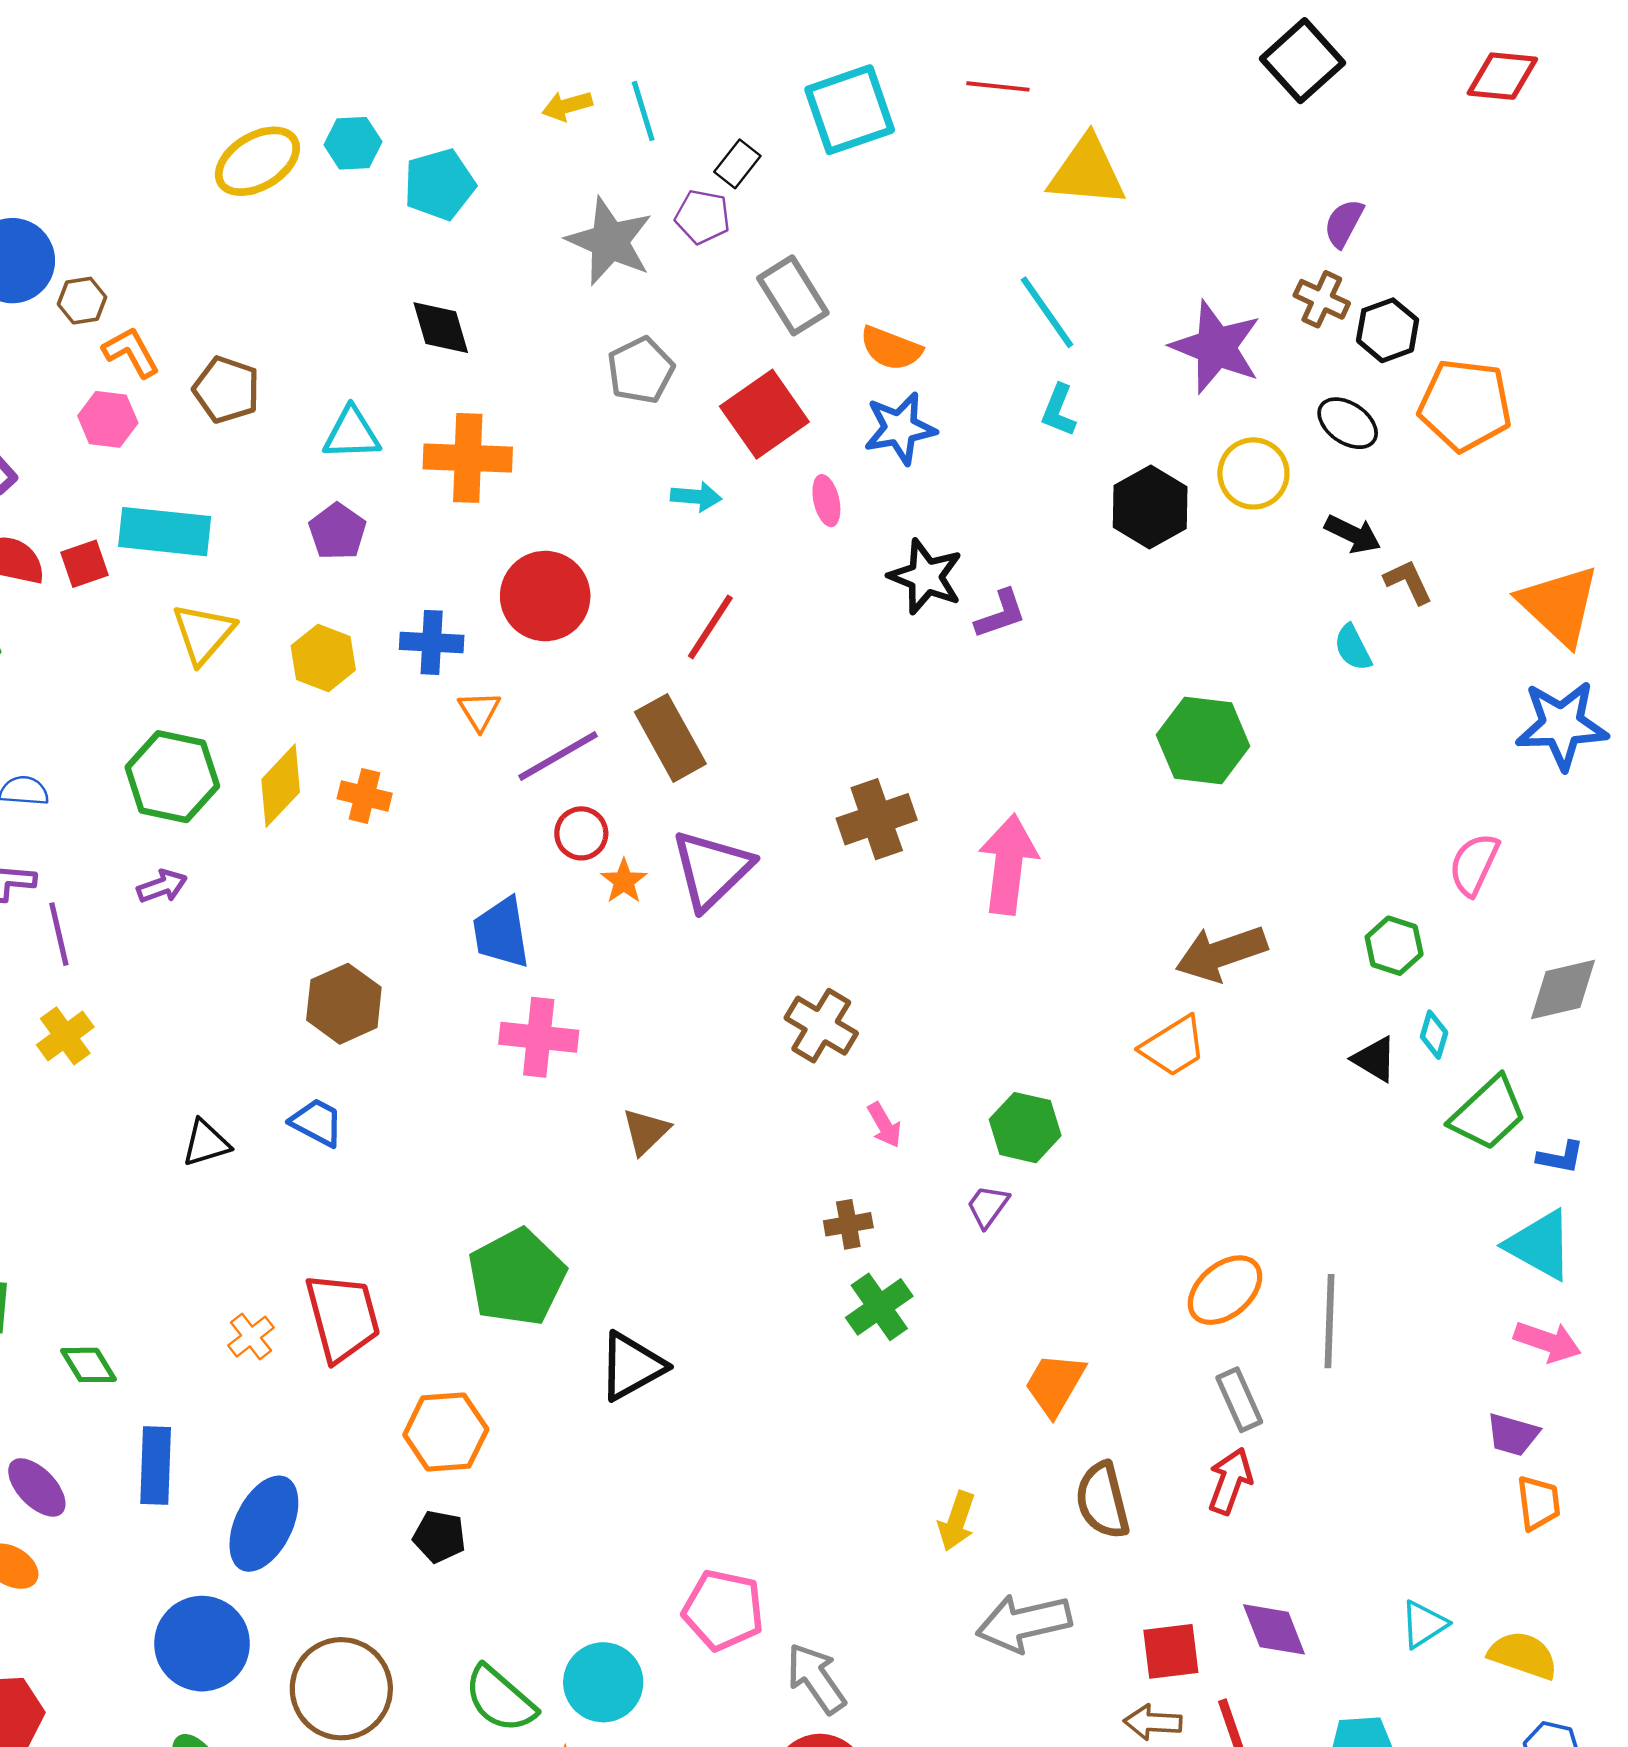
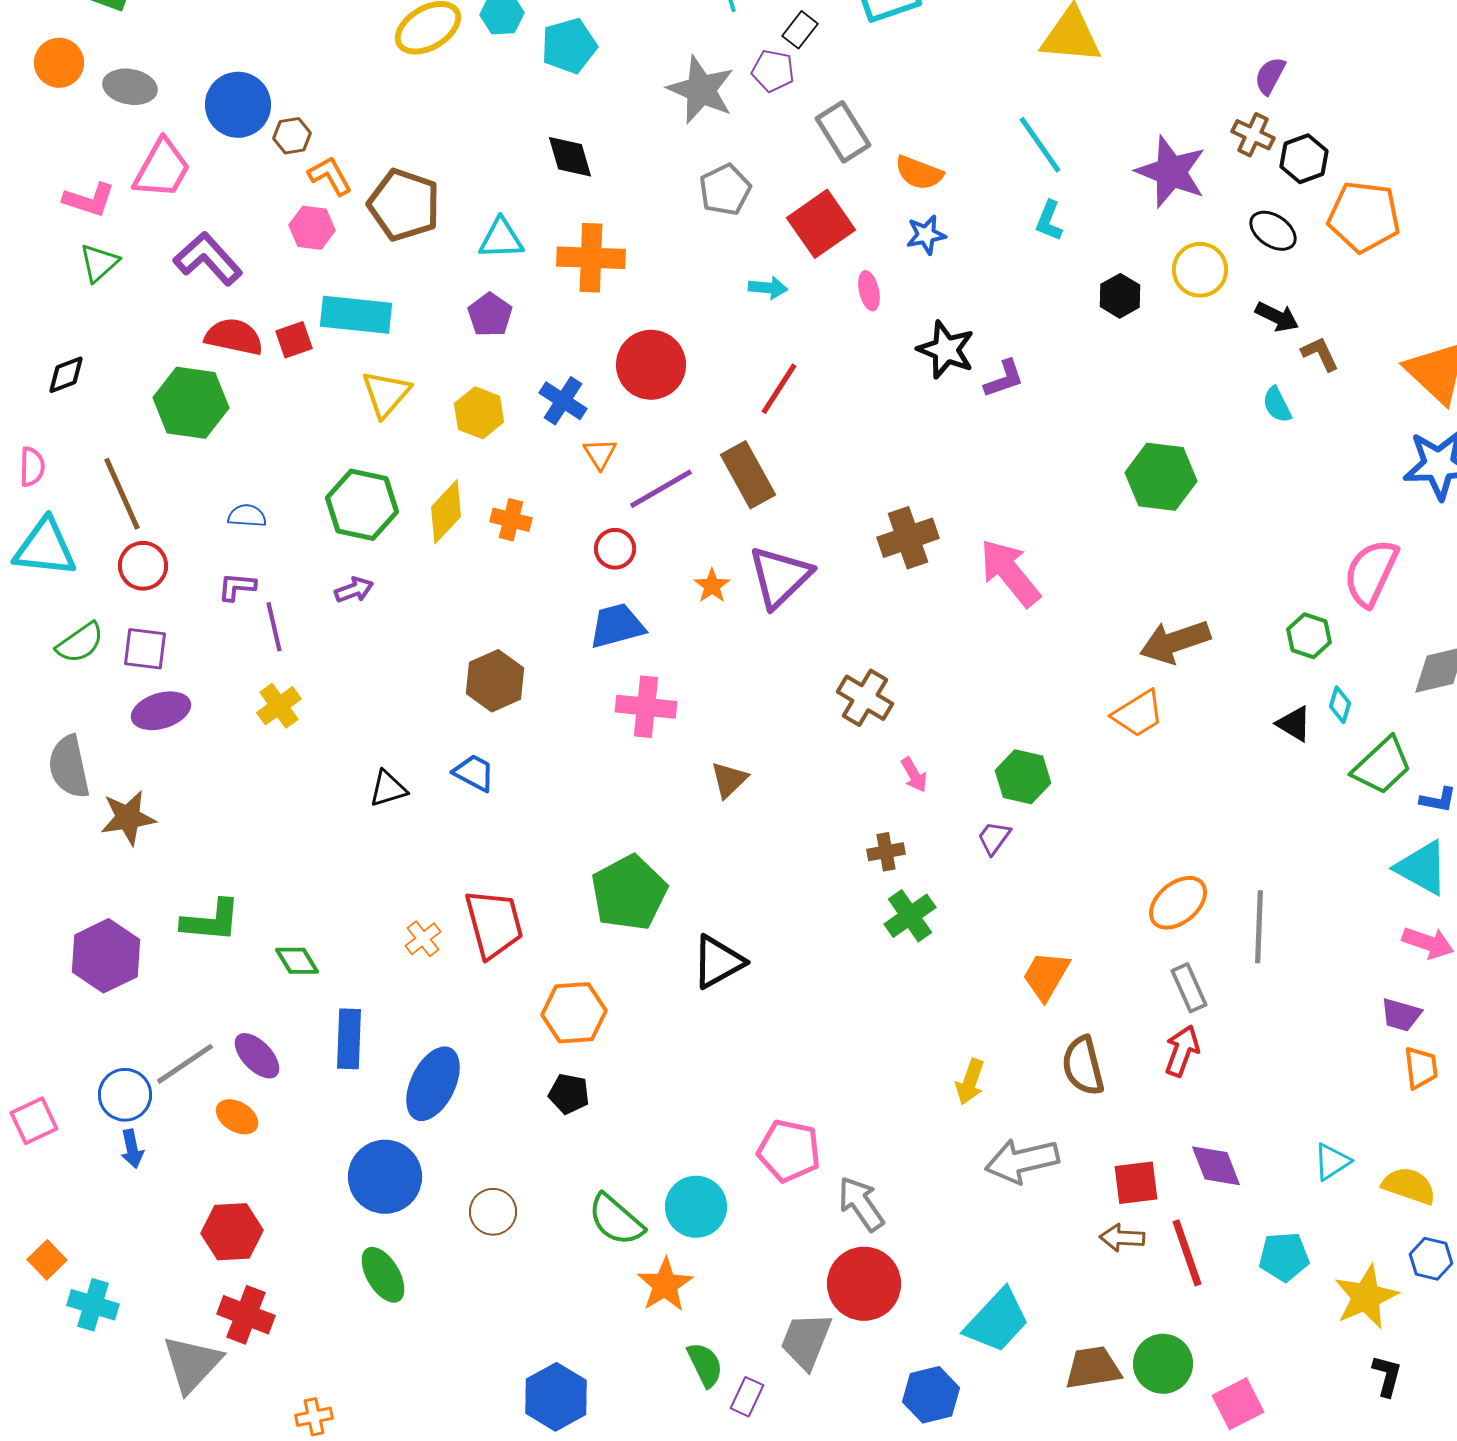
brown pentagon: (227, 390) -> (404, 205), size x1.4
blue star: (900, 428) -> (926, 235), size x0.7
black hexagon: (1150, 507) -> (1120, 296), size x0.7
blue cross: (432, 642) -> (563, 401), turned 30
red circle: (581, 833) -> (615, 549), moved
pink arrow: (1008, 864) -> (1010, 573), turned -46
pink semicircle: (1474, 864) -> (1371, 573), size x1.4
blue trapezoid: (501, 933) -> (617, 626), turned 84
brown circle: (341, 1689) -> (493, 1212), size x0.6

